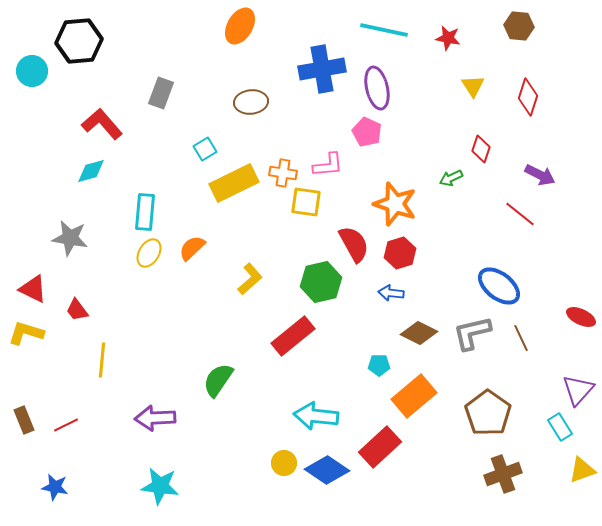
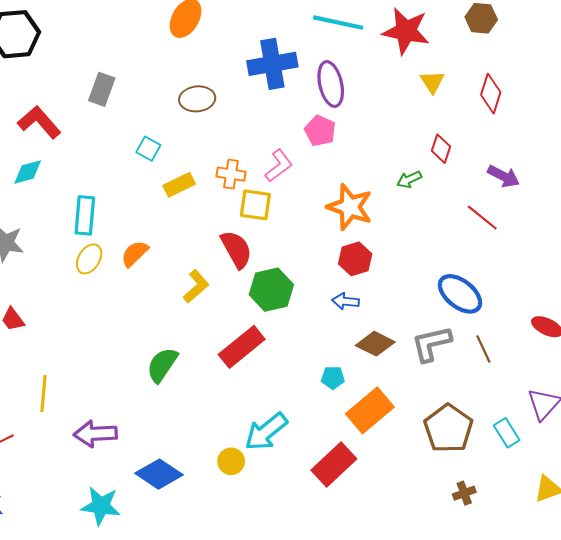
red star: (448, 38) -> (406, 31), size x1.8
cyan square: (205, 149) -> (148, 149), turned -30
pink L-shape: (328, 165) -> (279, 166), turned -32
yellow rectangle: (234, 183) -> (179, 185), size x0.6
red semicircle: (354, 244) -> (236, 249), moved
yellow line: (102, 360) -> (43, 393), moved
green semicircle: (218, 380) -> (162, 365), moved
cyan arrow: (316, 416) -> (266, 432), turned -45
cyan rectangle: (560, 427) -> (507, 433), moved
yellow circle: (284, 463) -> (231, 461), moved
blue diamond: (327, 470) -> (159, 474), moved
brown cross: (503, 474) -> (464, 493), size x0.6

